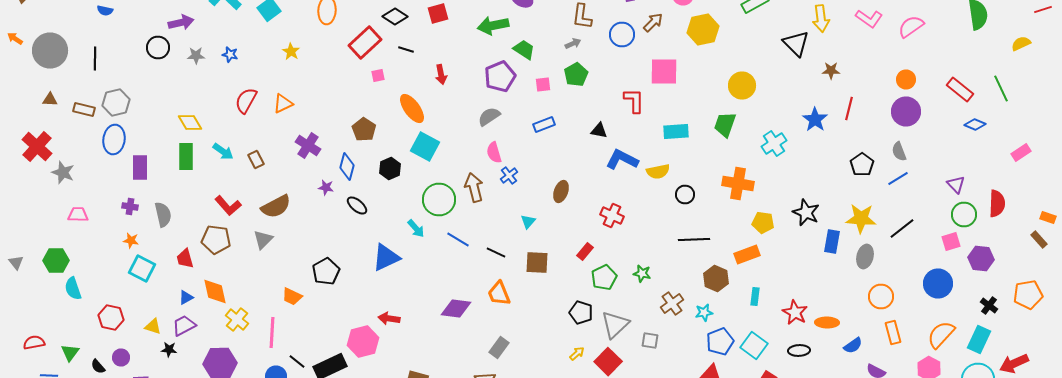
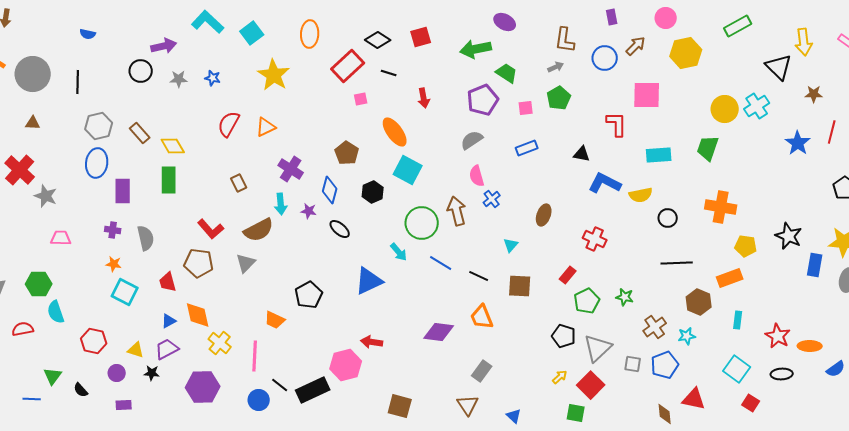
yellow star: (291, 52) -> (274, 75), size x1.8
brown rectangle: (84, 110) -> (140, 133), moved, turned 35
cyan cross: (774, 144) -> (757, 106), moved
cyan arrow: (223, 152) -> (281, 204), moved, turned 50
red semicircle: (34, 342) -> (23, 329), moved
blue pentagon: (720, 342) -> (665, 365), moved
purple circle: (121, 358) -> (117, 373), moved

